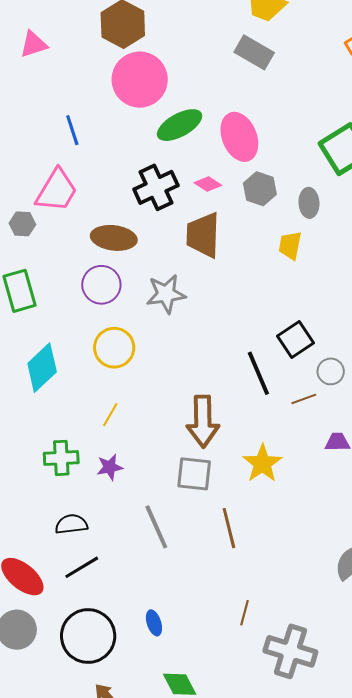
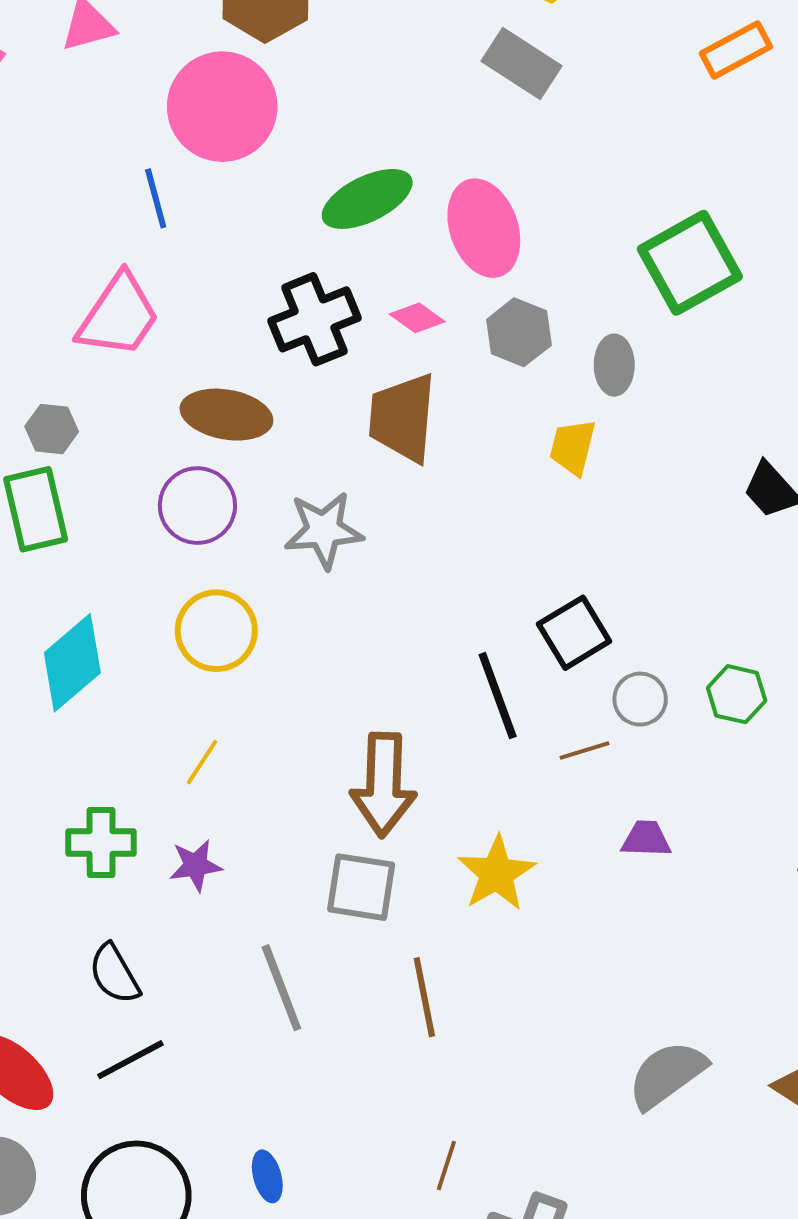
pink circle: (140, 80) -> (222, 107), moved
gray hexagon: (22, 224) -> (52, 429), moved
black semicircle: (71, 524) -> (114, 974), turned -116

